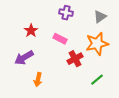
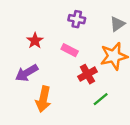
orange arrow: (38, 80) -> (43, 99), size x1.5
green line: (97, 80) -> (101, 99), moved

